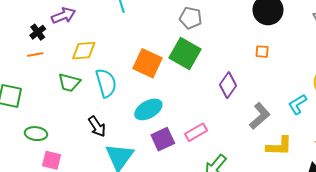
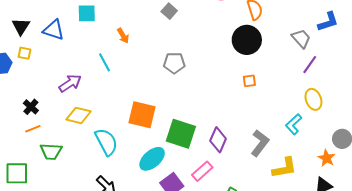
purple arrow: (64, 15) -> (70, 83), moved
yellow diamond: (84, 51) -> (78, 115), turned 30
green square: (185, 53) -> (181, 134), moved
green trapezoid: (69, 83) -> (51, 151), moved
purple diamond: (228, 85) -> (218, 140), moved

